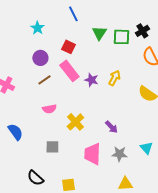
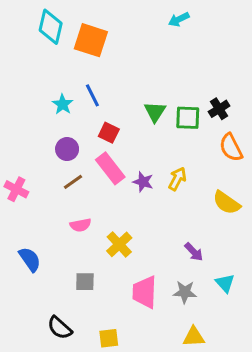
blue line: (73, 14) -> (92, 95), moved
purple arrow: (111, 127) -> (194, 252), moved

